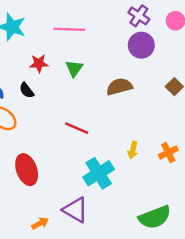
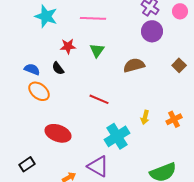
red ellipse: (27, 170) -> (58, 133), turned -50

